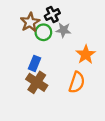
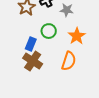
gray star: (63, 30) -> (67, 10), moved
green circle: (43, 32) -> (49, 31), moved

